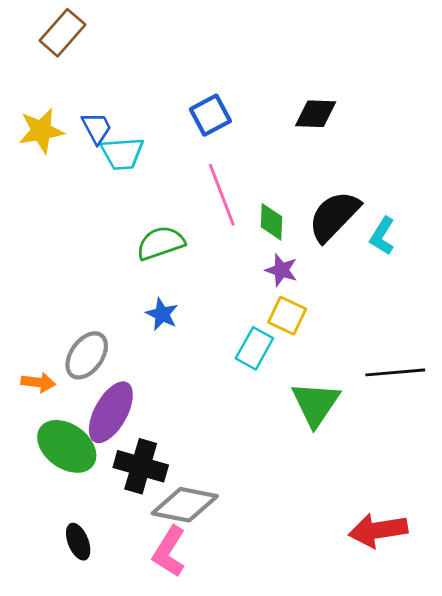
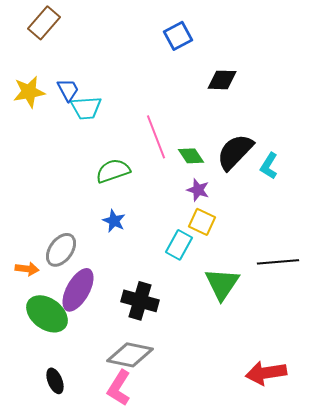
blue square: (210, 115) -> (178, 36), moved
green diamond: (271, 222) -> (191, 156), turned -36
black cross: (141, 466) -> (140, 301), moved

